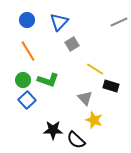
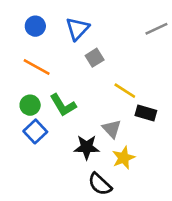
orange line: (28, 51) -> (37, 67), turned -30
green L-shape: (48, 80) -> (63, 105), turned 40
yellow star: (94, 120) -> (124, 158), turned 30
black star: (53, 130) -> (87, 147), moved

